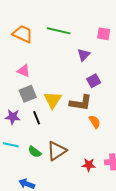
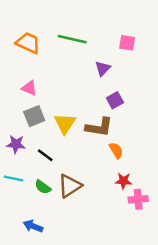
black line: (37, 118) -> (45, 155), moved, turned -32
red star: (89, 165) -> (123, 181), moved

